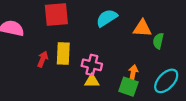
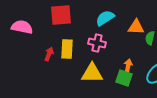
pink cross: (92, 65) -> (97, 43), moved
yellow triangle: (92, 81) -> (92, 73), size x1.6

